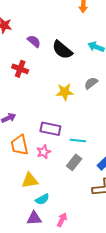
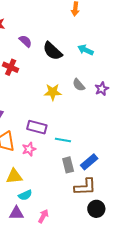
gray semicircle: (91, 83) -> (79, 85), turned -96
gray rectangle: (74, 162) -> (68, 165), moved, turned -56

